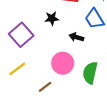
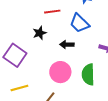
yellow line: (17, 69) -> (19, 88), turned 36

